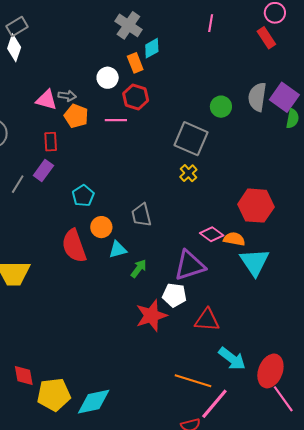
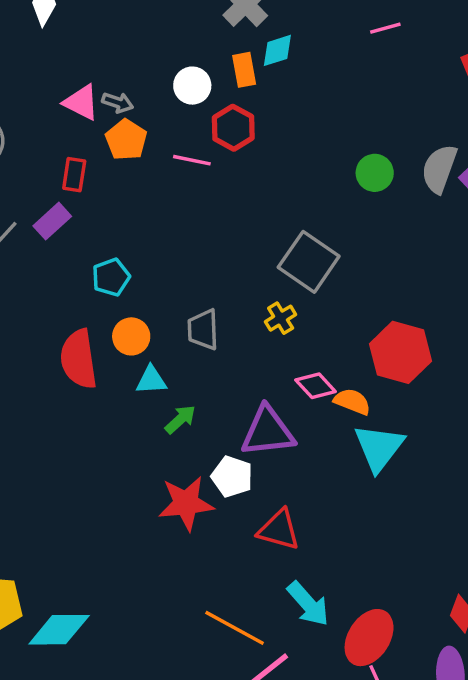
pink line: (211, 23) -> (385, 28), turned 54
gray square: (191, 139) -> (309, 262), moved
yellow cross: (188, 173) -> (281, 318), moved

